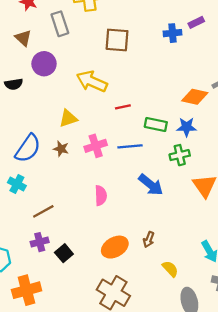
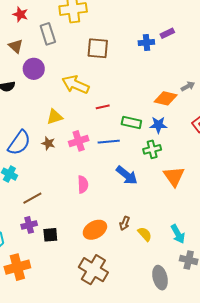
black square: (64, 253) -> (50, 235), turned 35
yellow semicircle: (170, 269) -> (145, 234), moved

